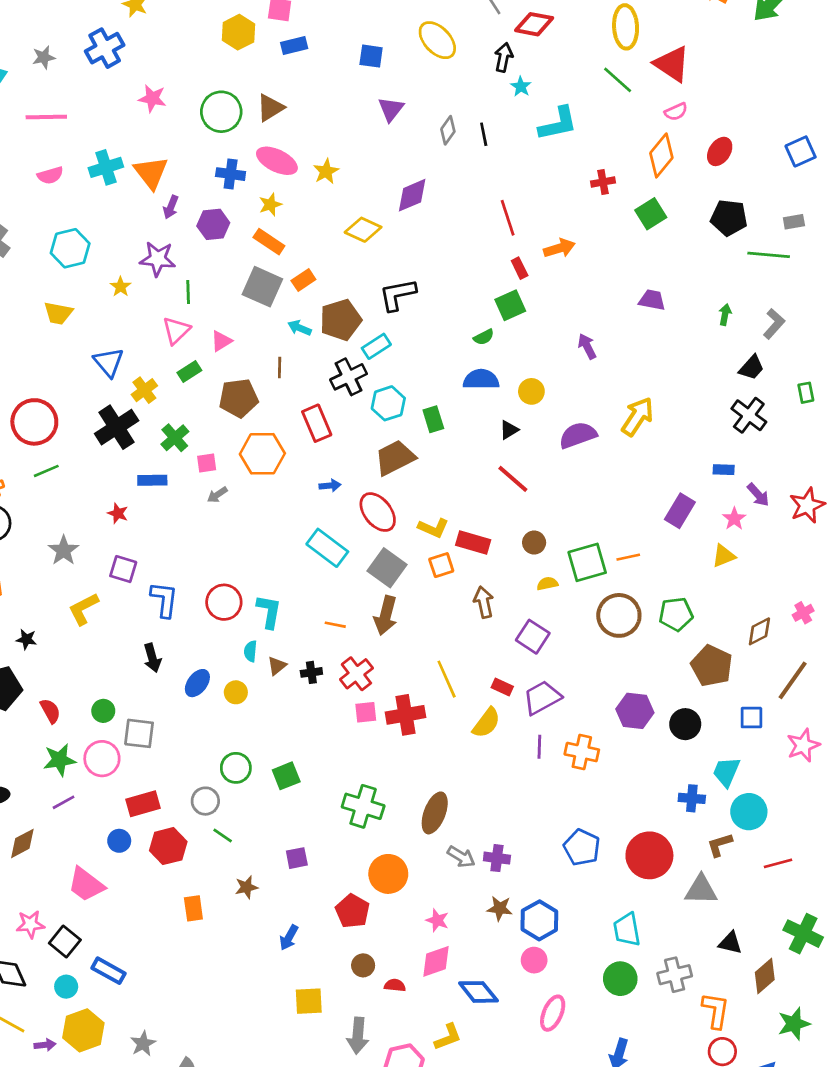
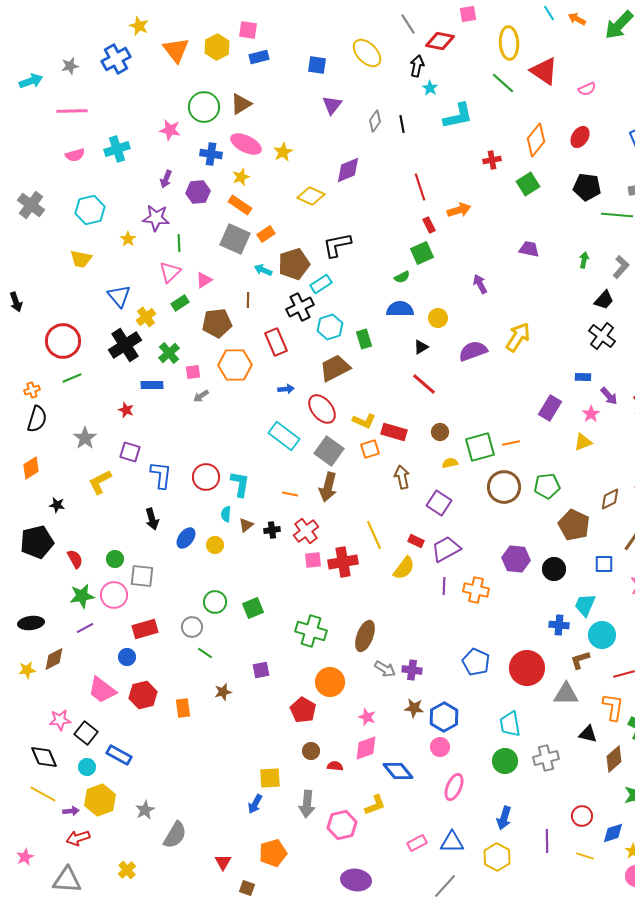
pink star: (152, 98) -> (170, 130), moved
pink semicircle: (676, 112) -> (587, 89), moved
orange triangle: (151, 173) -> (176, 50), moved
red hexagon: (168, 846) -> (143, 695), moved
blue arrow: (289, 938) -> (255, 804), moved
orange L-shape: (716, 1010) -> (613, 707), moved

